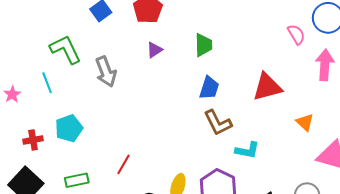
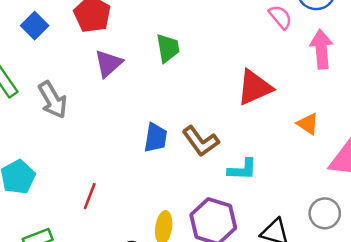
purple triangle: (155, 50) -> (108, 63), size x1.4
blue trapezoid: (209, 88) -> (156, 138), moved
red line: (123, 164) -> (90, 196), moved

